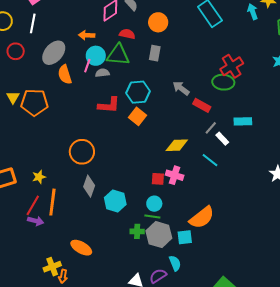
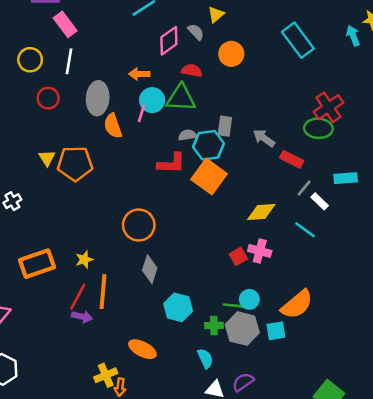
gray ellipse: (54, 53) -> (98, 98), turned -35
gray rectangle: (155, 53) -> (225, 126), moved
gray semicircle: (102, 73) -> (187, 135), moved
orange square: (138, 116) -> (209, 177), size x1.5
red square: (158, 179) -> (238, 256), turned -32
cyan hexagon: (115, 201) -> (178, 307), moved
cyan circle: (154, 204) -> (249, 299), moved
cyan semicircle: (175, 263) -> (205, 358), moved

